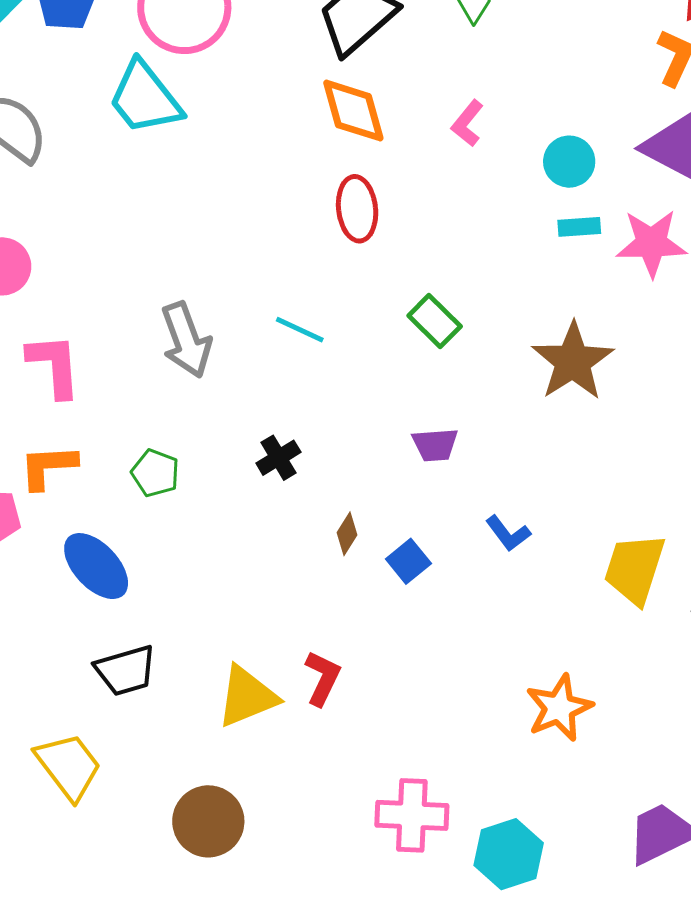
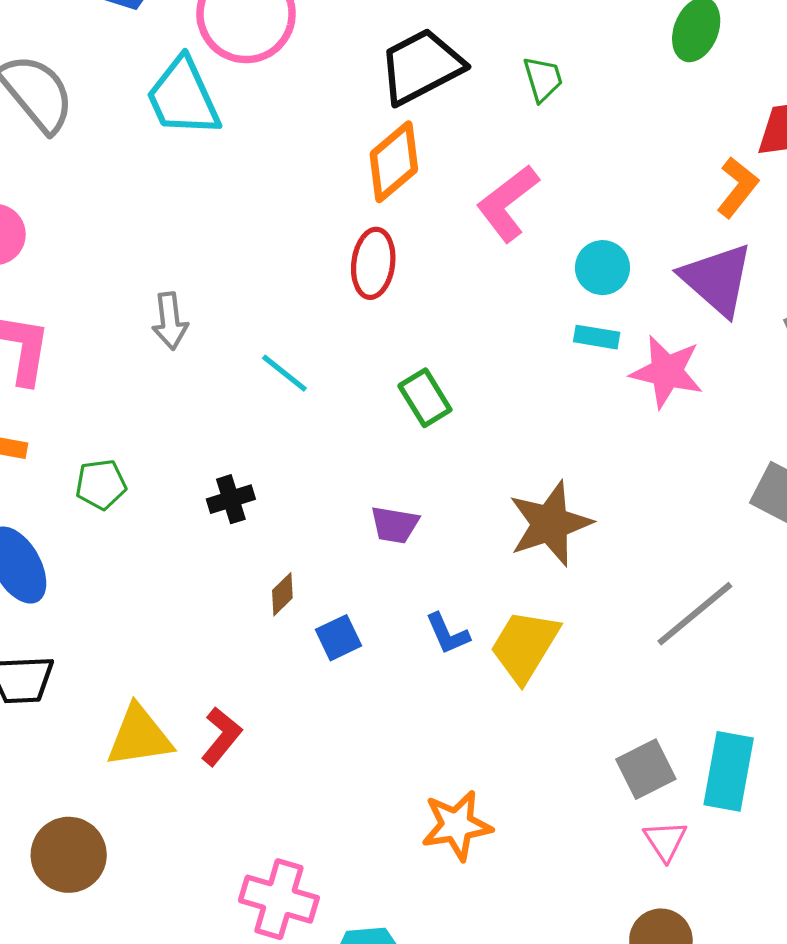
orange diamond: (353, 111) -> (394, 162), turned 52
pink L-shape: (467, 123) -> (508, 203), size x1.6
gray arrow: (186, 340) -> (170, 321), moved, size x0.7
brown star: (573, 361) -> (550, 524), moved
green pentagon: (155, 473) -> (101, 484), turned 30
yellow trapezoid: (635, 569) -> (525, 646), moved

